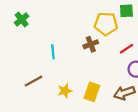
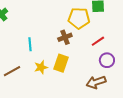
yellow star: (65, 91) -> (41, 67), moved
yellow rectangle: (92, 92) -> (61, 63), moved

